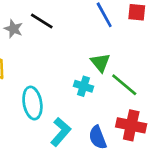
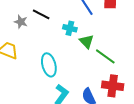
cyan cross: (84, 86) -> (70, 28), moved
cyan ellipse: (32, 103) -> (49, 65), moved

